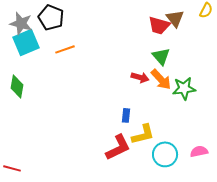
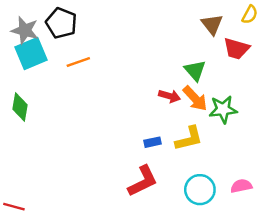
red trapezoid: (159, 25) -> (236, 49), moved
blue rectangle: (126, 115) -> (153, 142), turned 72
yellow L-shape: (143, 134) -> (189, 139), moved

